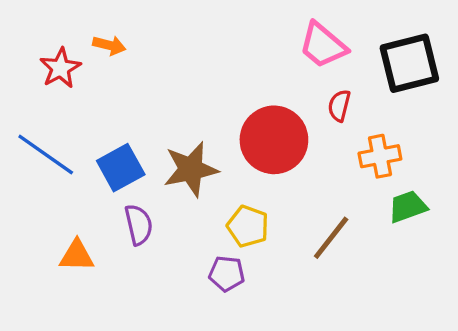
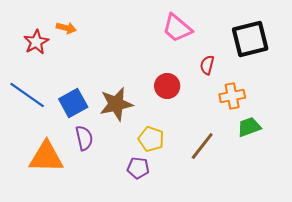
pink trapezoid: (323, 45) -> (177, 28), moved
red circle: (274, 140) -> (167, 86), size x0.6
orange triangle: (77, 256) -> (46, 157), size x1.6

